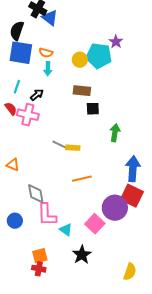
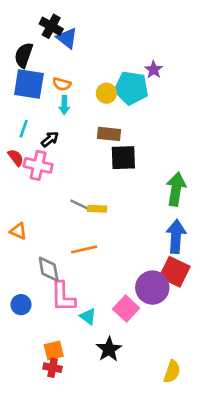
black square: (93, 109) -> (123, 158), size x1.5
green arrow: (115, 133) -> (176, 189), moved, size x1.4
orange line: (82, 179) -> (84, 249), moved

